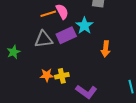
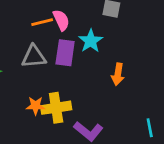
purple rectangle: (66, 35) -> (65, 53), turned -60
yellow cross: (62, 76) -> (56, 108), size x1.5

